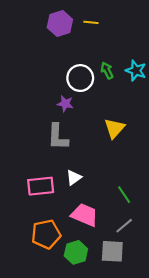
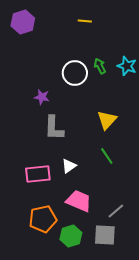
purple hexagon: (60, 23) -> (23, 22), moved
purple star: (65, 104) -> (42, 97), moved
green line: (124, 195) -> (107, 156), moved

